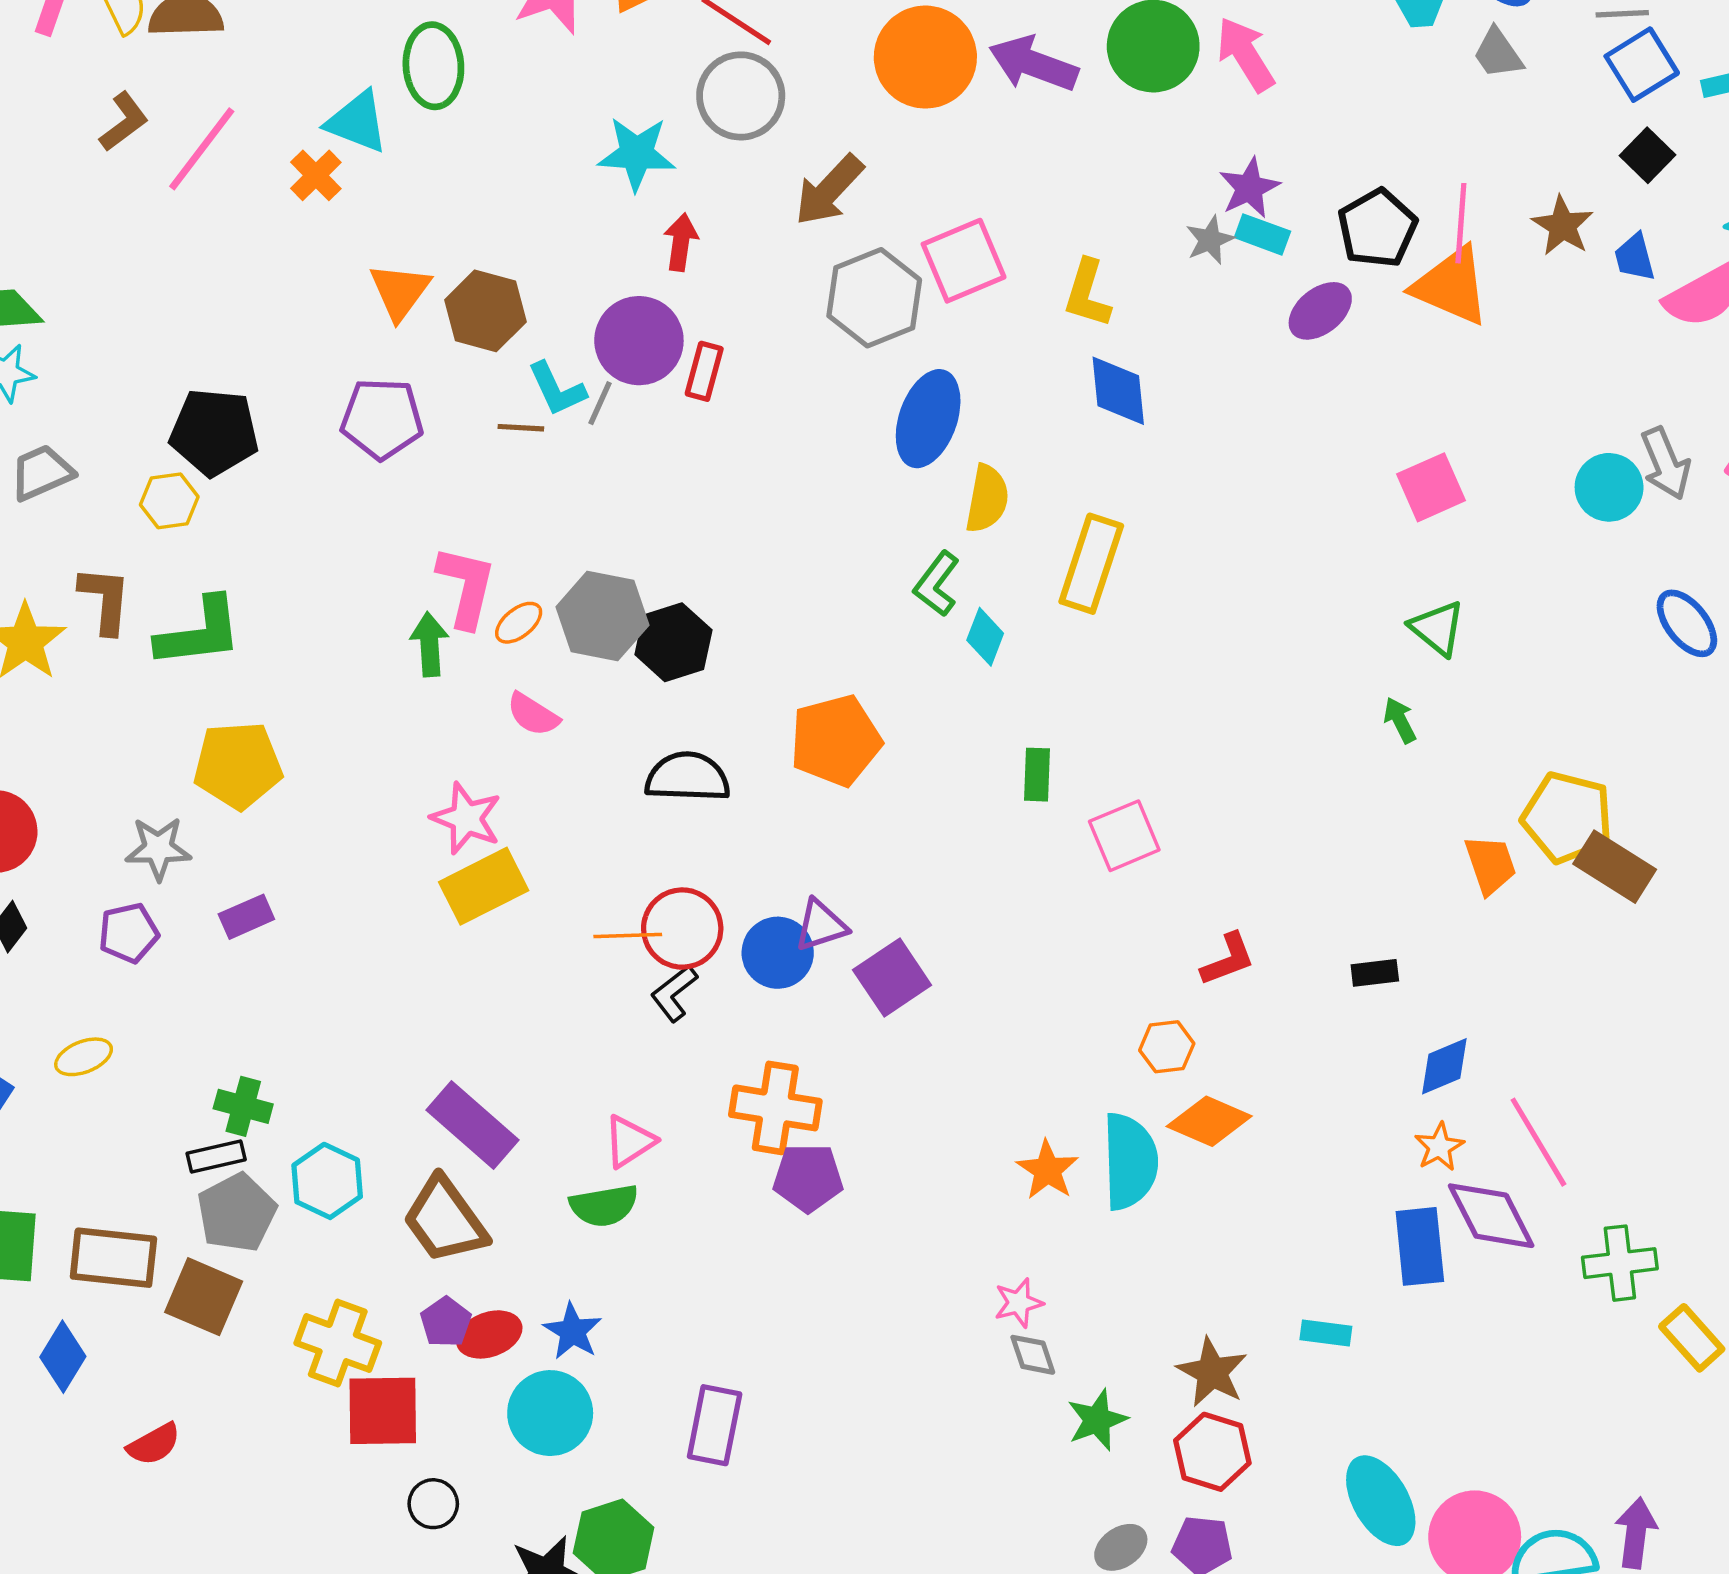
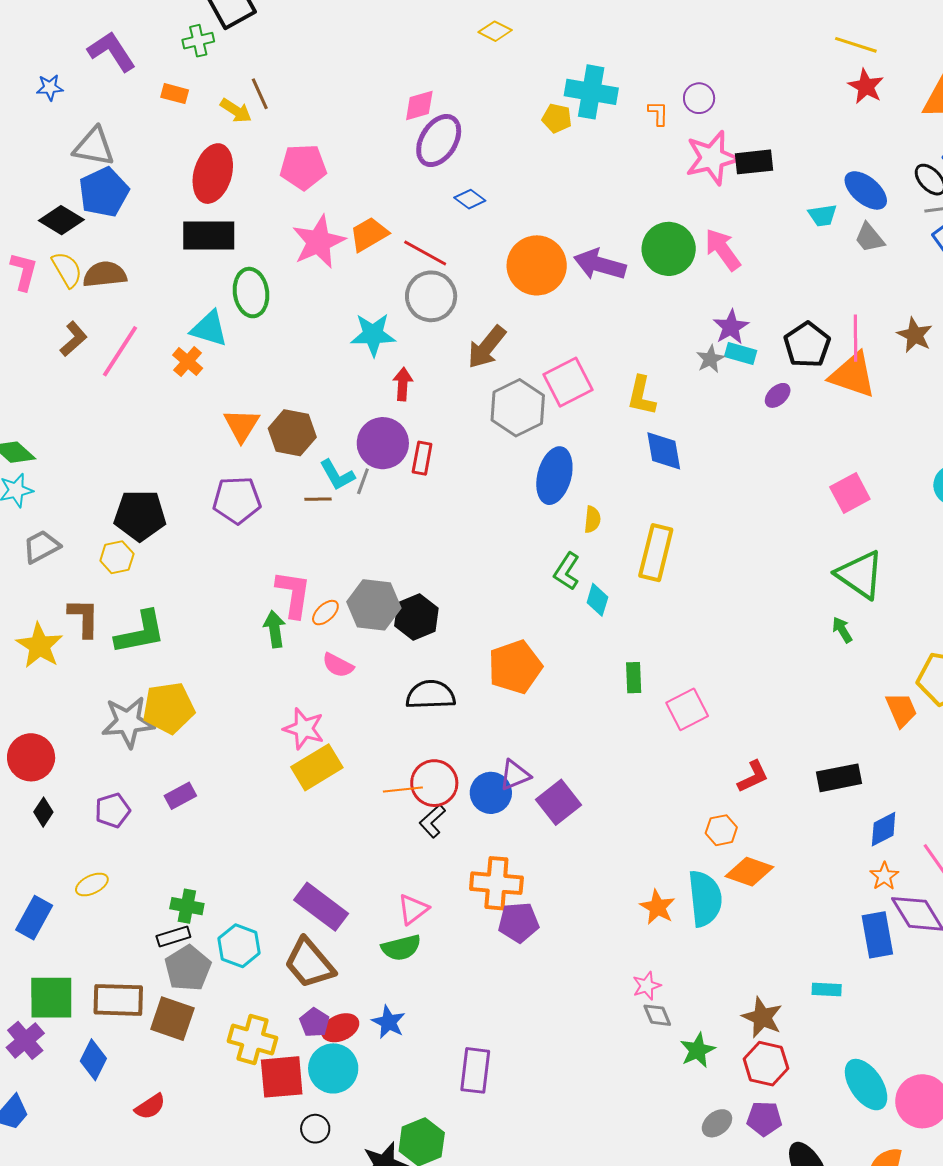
purple ellipse: (1320, 311) -> (778, 395), size x0.7
yellow semicircle: (987, 499) -> (592, 519), size x0.7
green triangle: (1437, 628) -> (860, 575), size x1.5
gray star: (158, 849) -> (128, 722), moved, size x1.4
black rectangle: (1375, 973) -> (839, 778), size x1.6
cyan circle: (550, 1413) -> (333, 1068), moved

